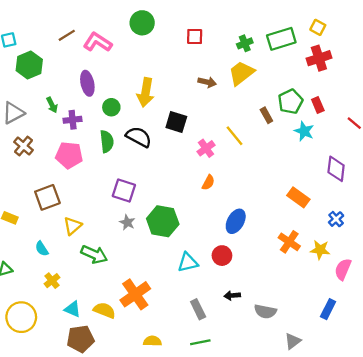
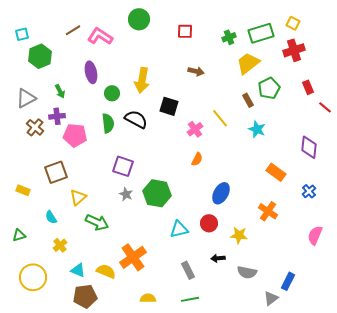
yellow trapezoid: (241, 73) -> (248, 63), moved
red rectangle: (318, 105) -> (308, 87), moved
purple cross: (73, 120) -> (57, 116), moved
cyan star: (304, 131) -> (257, 129), moved
yellow star: (320, 250) -> (239, 235), moved
blue rectangle: (328, 309) -> (288, 281), moved

